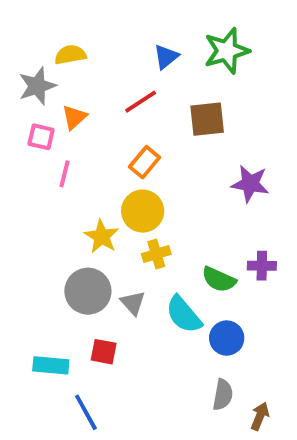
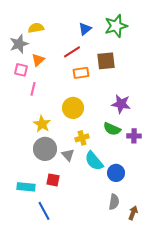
orange rectangle: (145, 162) -> (81, 73), moved, turned 42
purple star: (250, 184) -> (121, 104), moved
yellow star: (102, 236) -> (42, 124), moved
yellow cross: (156, 254) -> (82, 138), moved
green semicircle: (219, 279) -> (112, 129), moved

